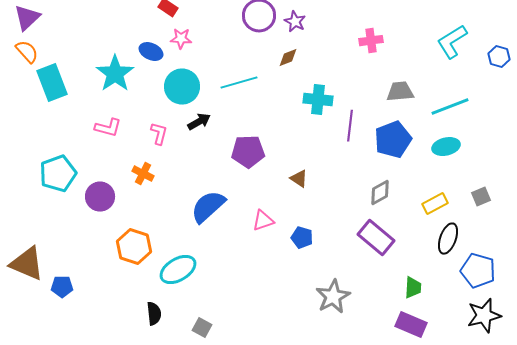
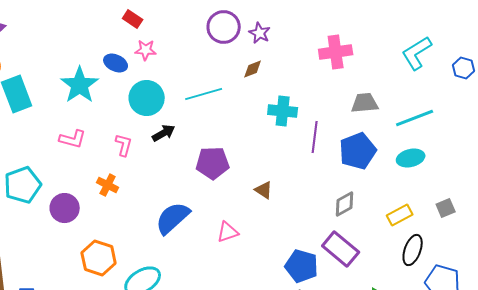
pink cross: (371, 41) -> (336, 52), size x1.4
blue pentagon: (302, 238) -> (302, 266), moved, size x1.5

